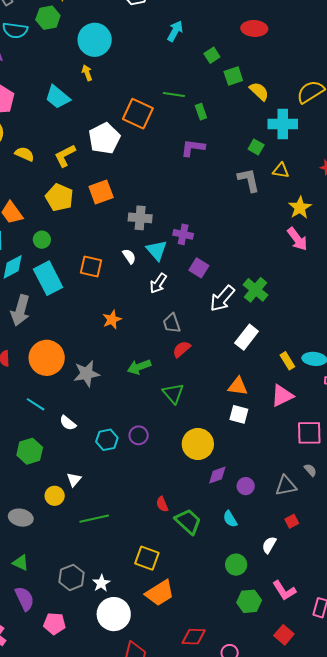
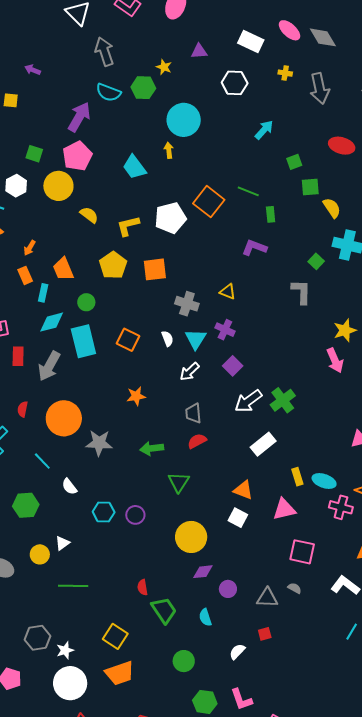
yellow triangle: (281, 170) -> (228, 292), moved
gray semicircle: (310, 470) -> (295, 588), turned -32
green circle: (236, 565) -> (184, 661), moved

